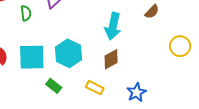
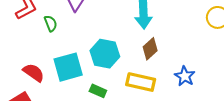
yellow rectangle: (95, 88) -> (141, 82), size x1.5

